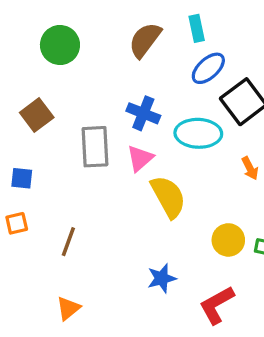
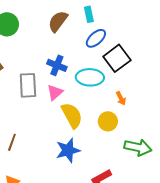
yellow circle: (228, 240) -> (108, 121), moved
blue star: (162, 278) -> (68, 150), moved, size x1.4

